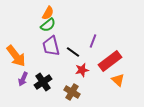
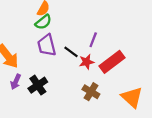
red star: (82, 70) -> (87, 62), moved
orange triangle: (118, 80) -> (132, 97), moved, size x1.5
brown cross: (72, 92) -> (91, 92), moved

